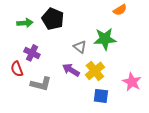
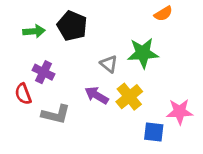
pink star: (132, 82) -> (180, 112), turned -30
blue square: (101, 96) -> (154, 132), moved

